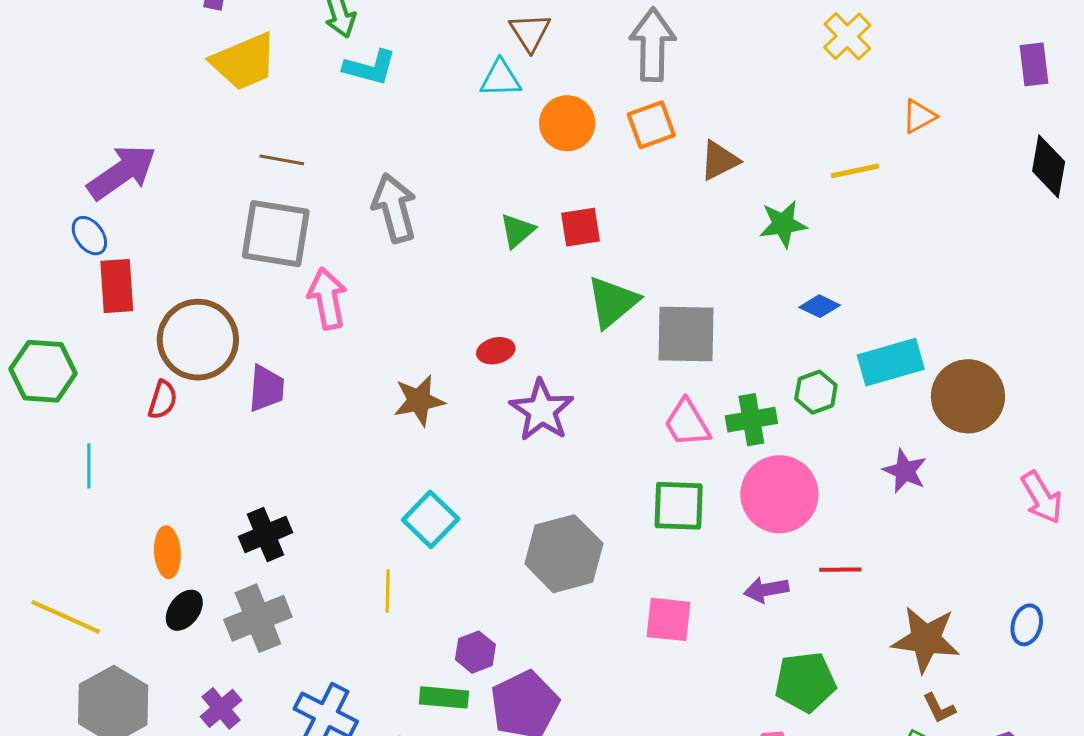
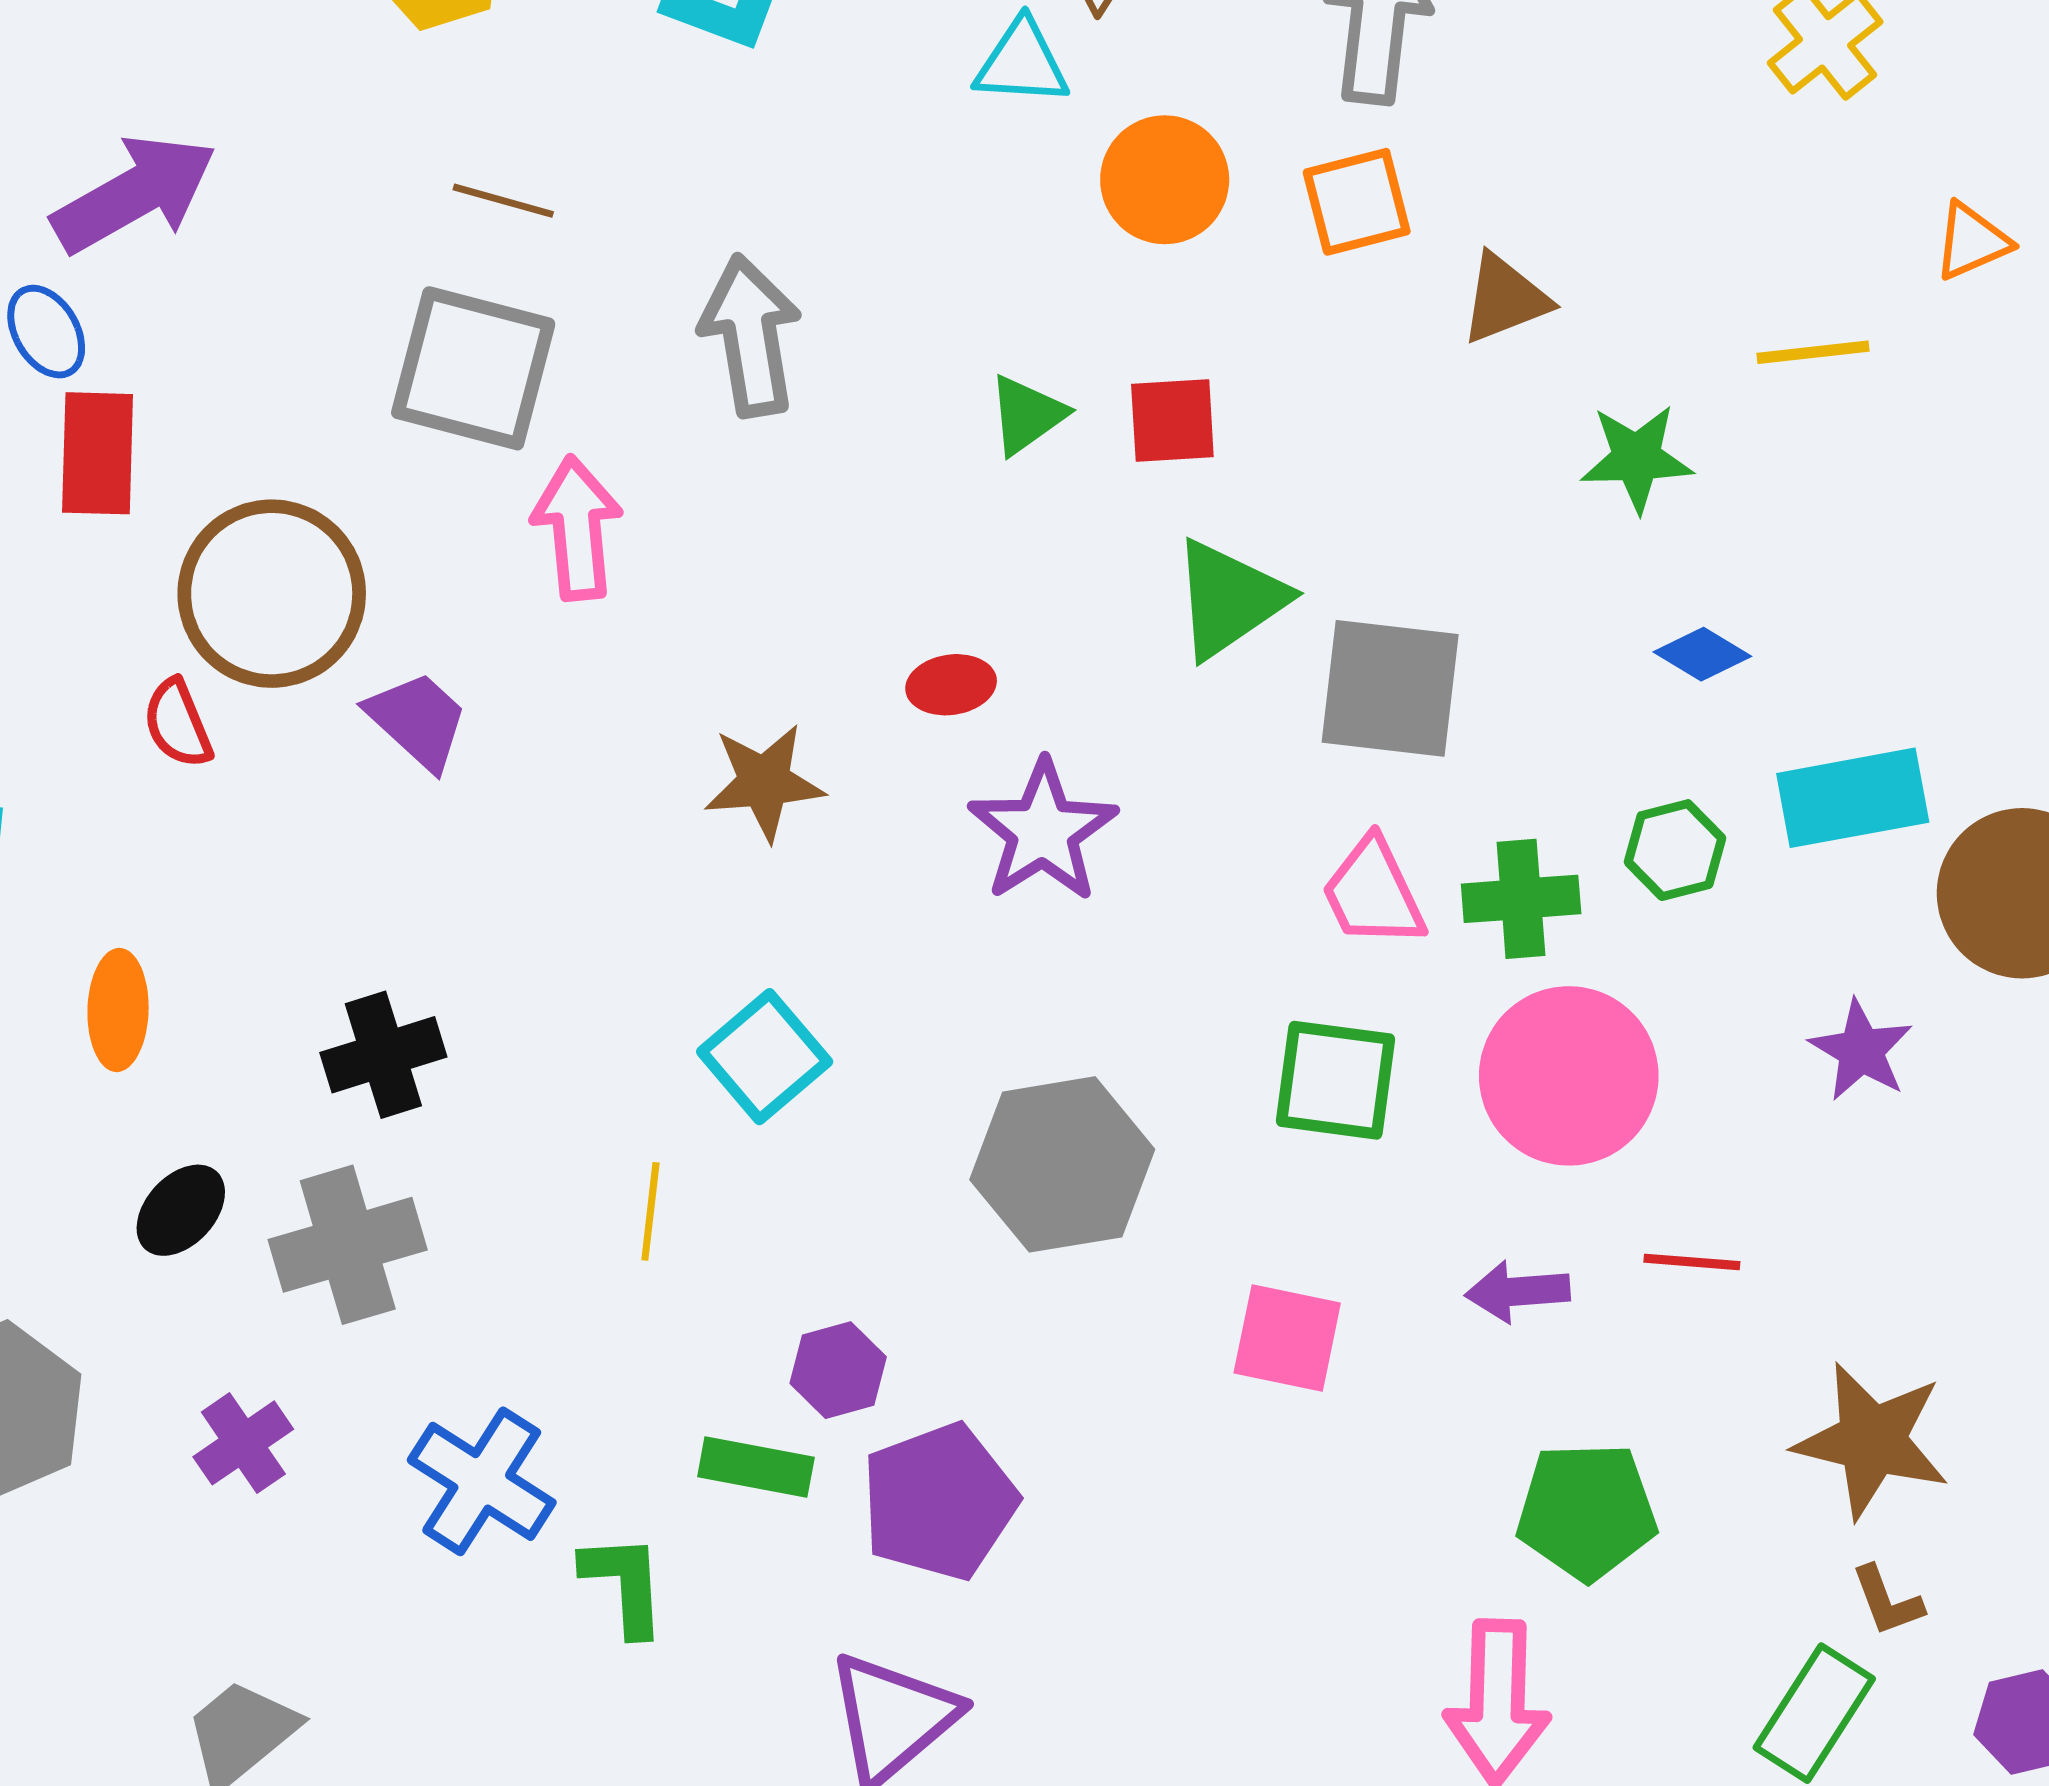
purple trapezoid: (266, 388) -> (418, 720), turned -57
red semicircle: (163, 400) -> (178, 724), turned 135
orange ellipse: (167, 552) -> (118, 1010), moved

